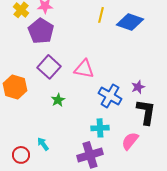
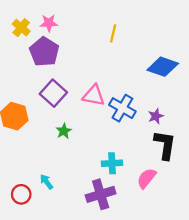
blue diamond: (130, 22) -> (163, 67), moved
blue cross: (110, 96) -> (122, 108), moved

